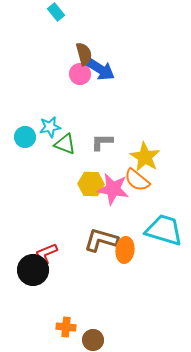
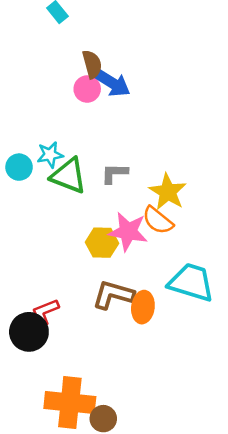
green triangle: (65, 144) -> (69, 176), size x1.4
yellow hexagon: (91, 184) -> (102, 243), moved
orange cross: (66, 327) -> (70, 403), size x2.0

